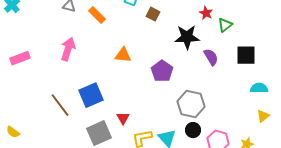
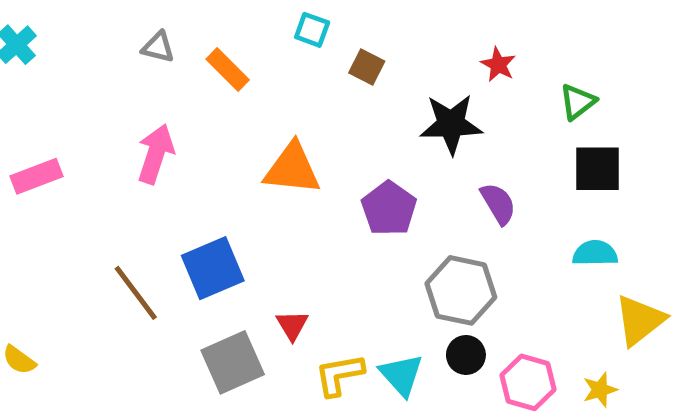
green triangle: (225, 25) -> (578, 102), moved
orange triangle: (123, 55) -> (292, 169), size x1.4
purple semicircle: (211, 57) -> (498, 204), moved
cyan semicircle: (259, 88) -> (595, 253), moved
yellow triangle: (263, 116) -> (640, 320), size x1.6

